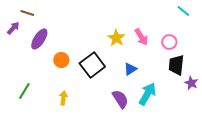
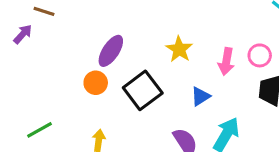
pink arrow: (141, 37) -> (226, 61), moved, turned 42
purple ellipse: (39, 39) -> (111, 51), moved
green line: (24, 91) -> (39, 130), turned 30

